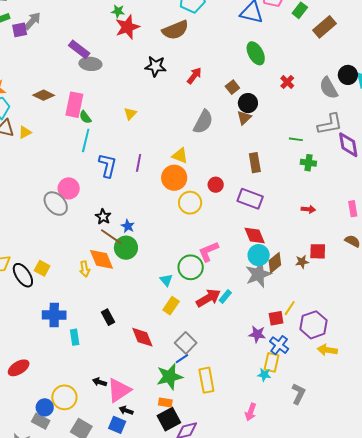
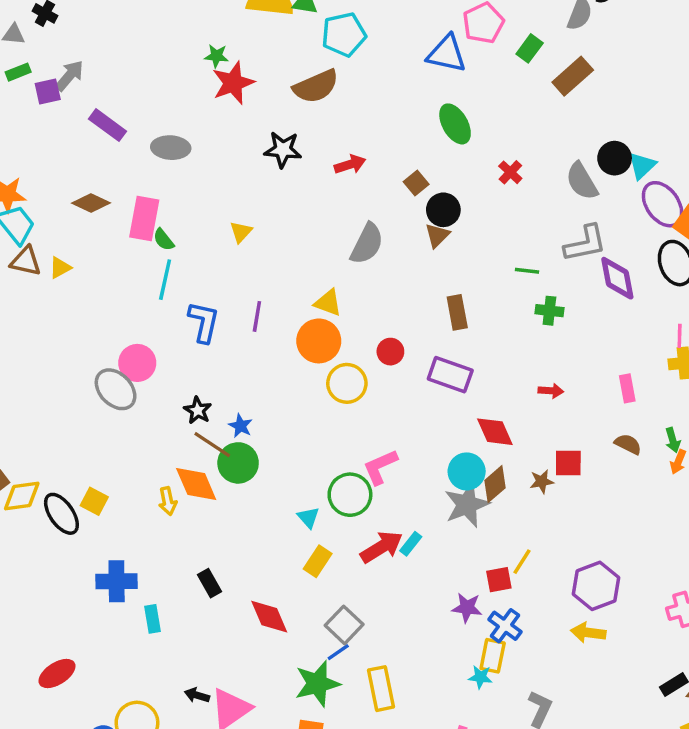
purple rectangle: (79, 49) -> (108, 125), moved
red arrow: (194, 76) -> (350, 164), turned 36
red diamond: (255, 235) -> (495, 432), moved
purple hexagon: (313, 325) -> (596, 586), moved

